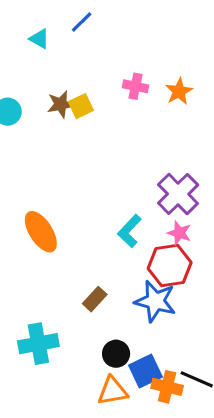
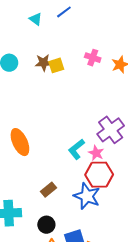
pink star: (179, 233) -> (96, 153), moved
black circle: (116, 354) -> (46, 225), moved

